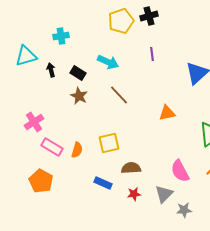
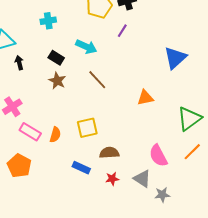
cyan cross: (61, 36) -> (48, 21), moved
purple line: (152, 54) -> (122, 31), moved, turned 40
black arrow: (51, 70) -> (19, 63), moved
gray triangle: (164, 194) -> (142, 179), turned -42

